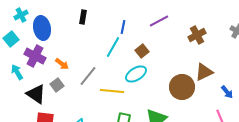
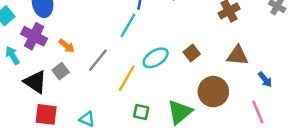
brown square: (142, 51) -> (192, 53), moved
brown triangle: (204, 72) -> (237, 55), turned 30
brown circle: (182, 87) -> (213, 92), moved
yellow line: (112, 91) -> (127, 78), turned -65

